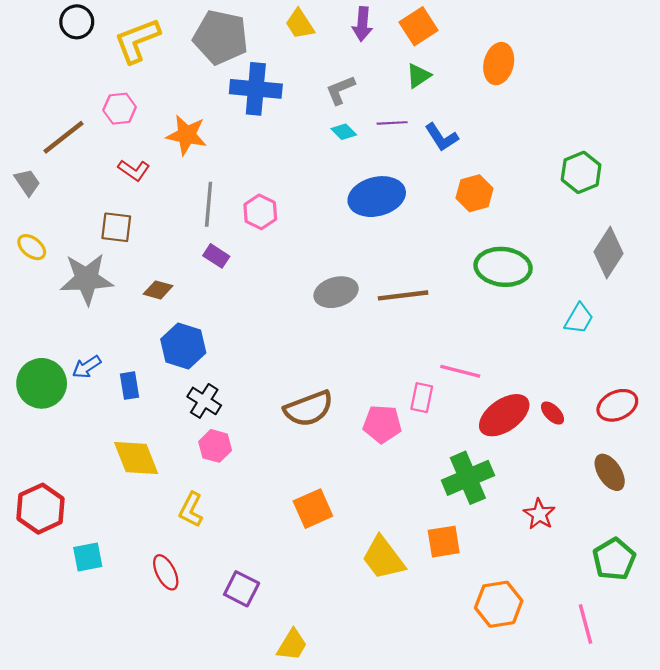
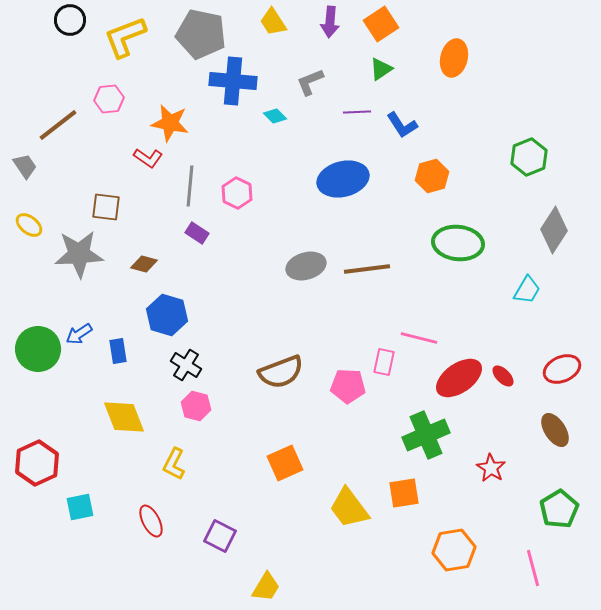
cyan diamond: (344, 132) -> (275, 116), moved
red L-shape: (134, 170) -> (148, 158), moved

